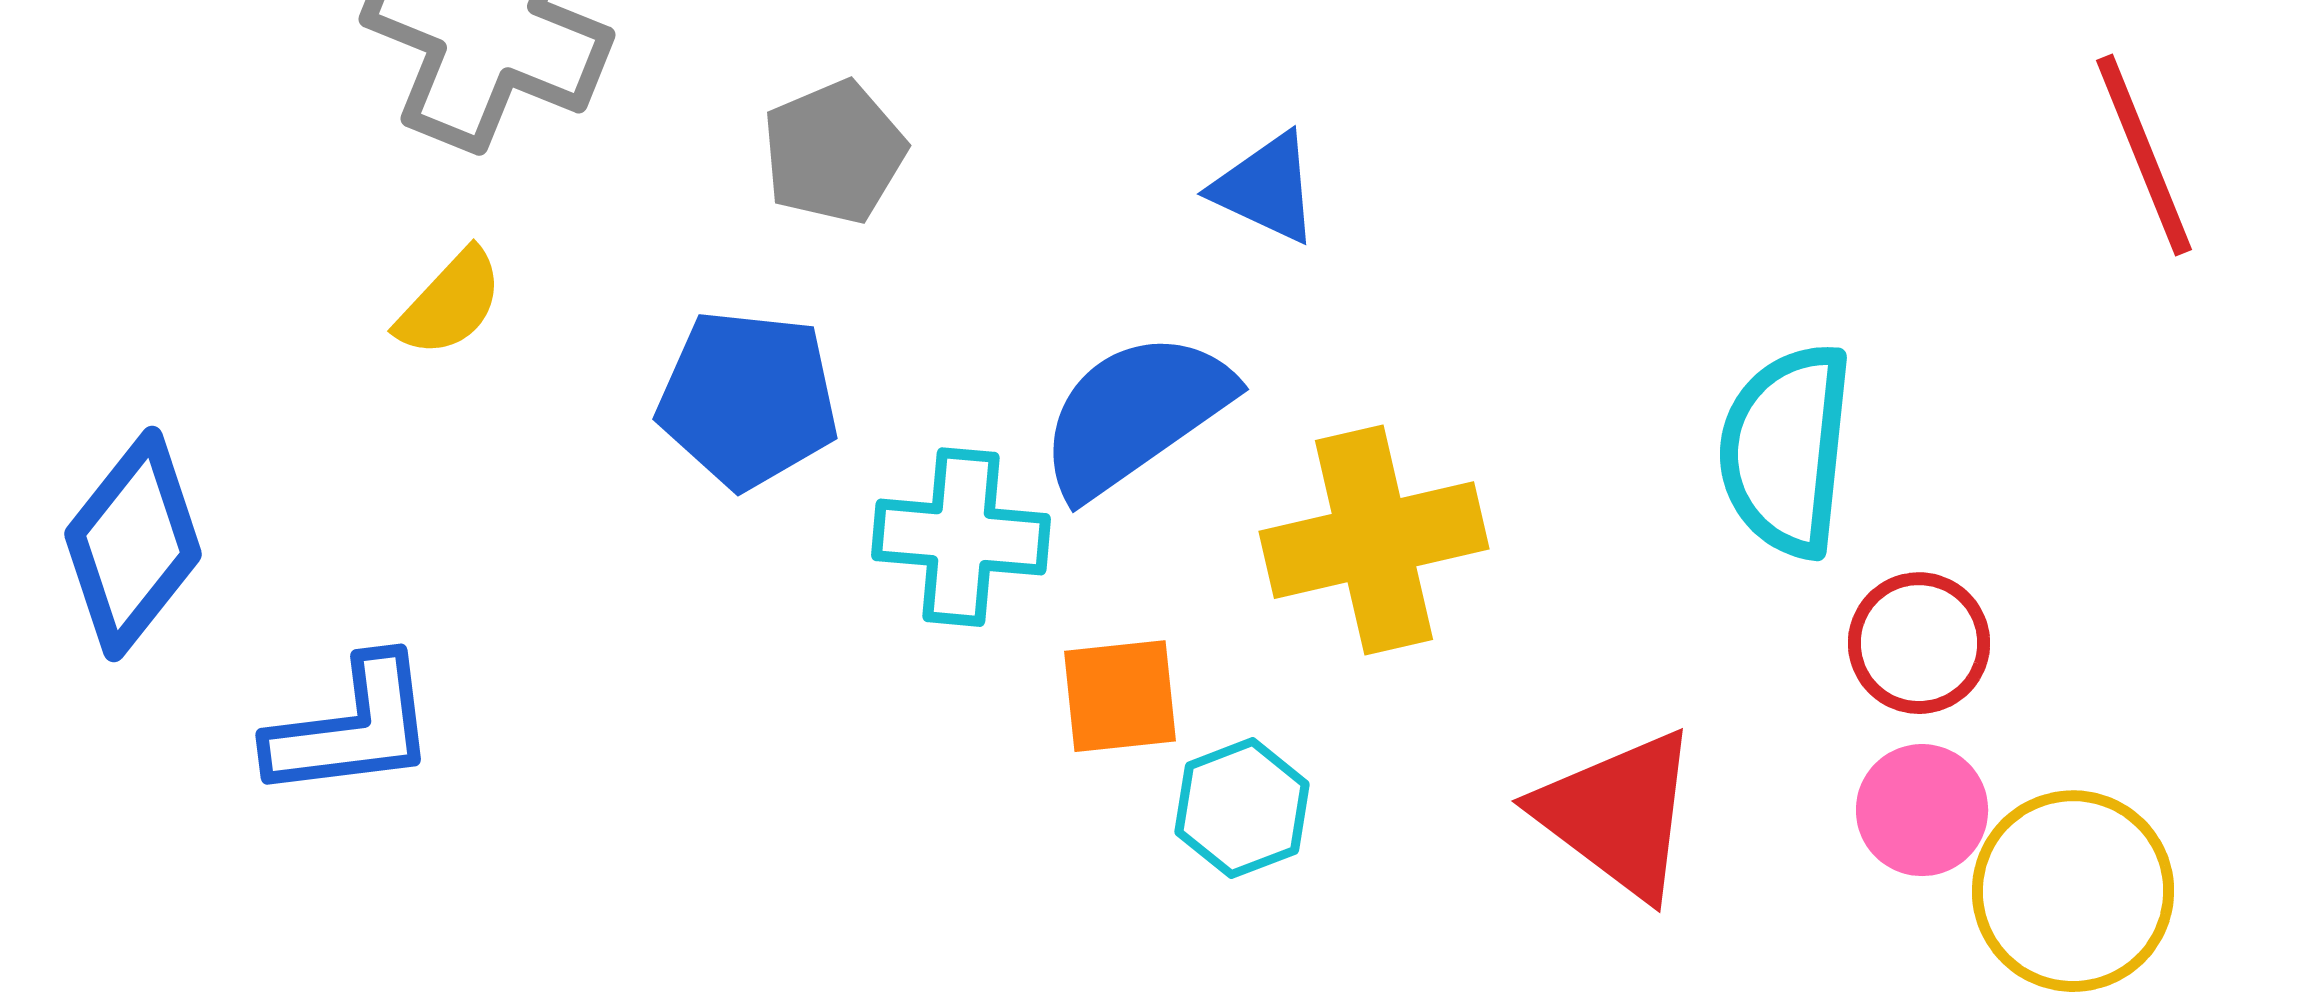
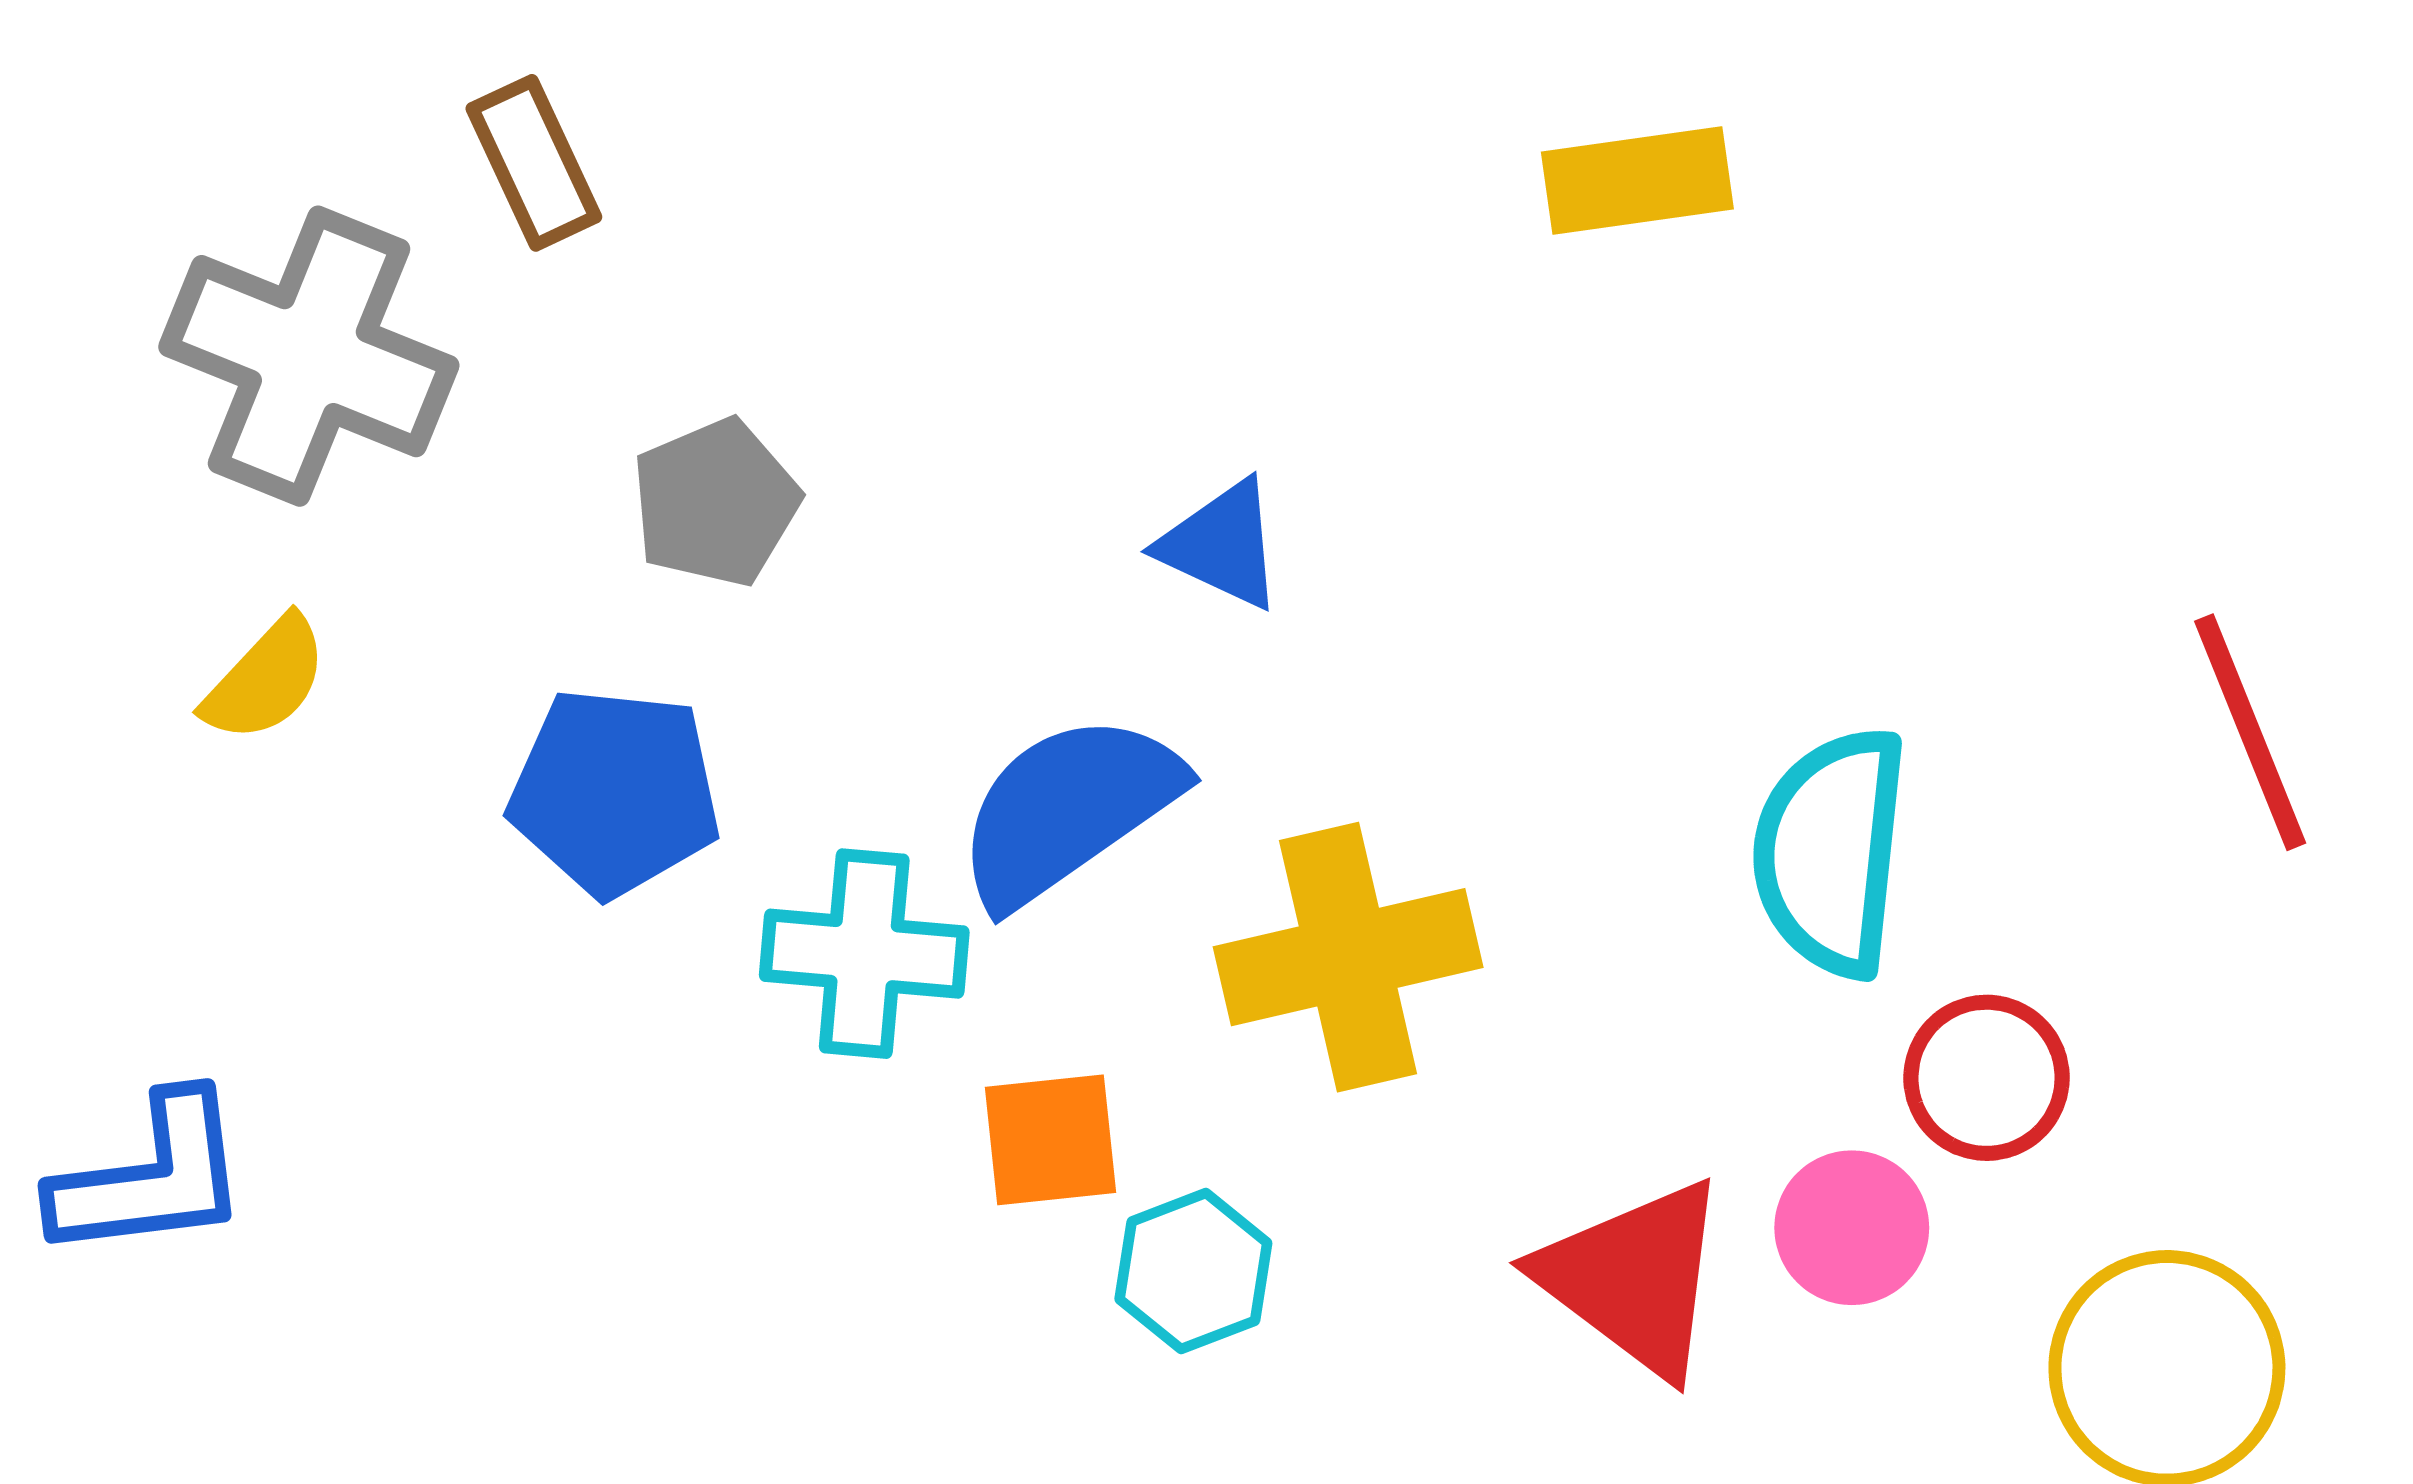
red line: (2144, 155) -> (2250, 732), moved
pink circle: (1922, 810) -> (1852, 1228), moved

